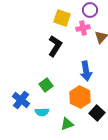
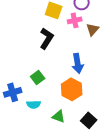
blue cross: (21, 100) -> (13, 92), turned 36
black square: (97, 113) -> (89, 120), moved
green triangle: (67, 124) -> (59, 116), turned 40

